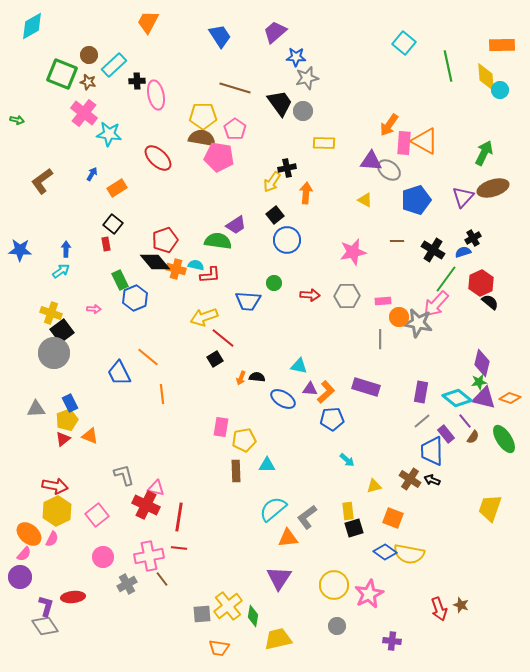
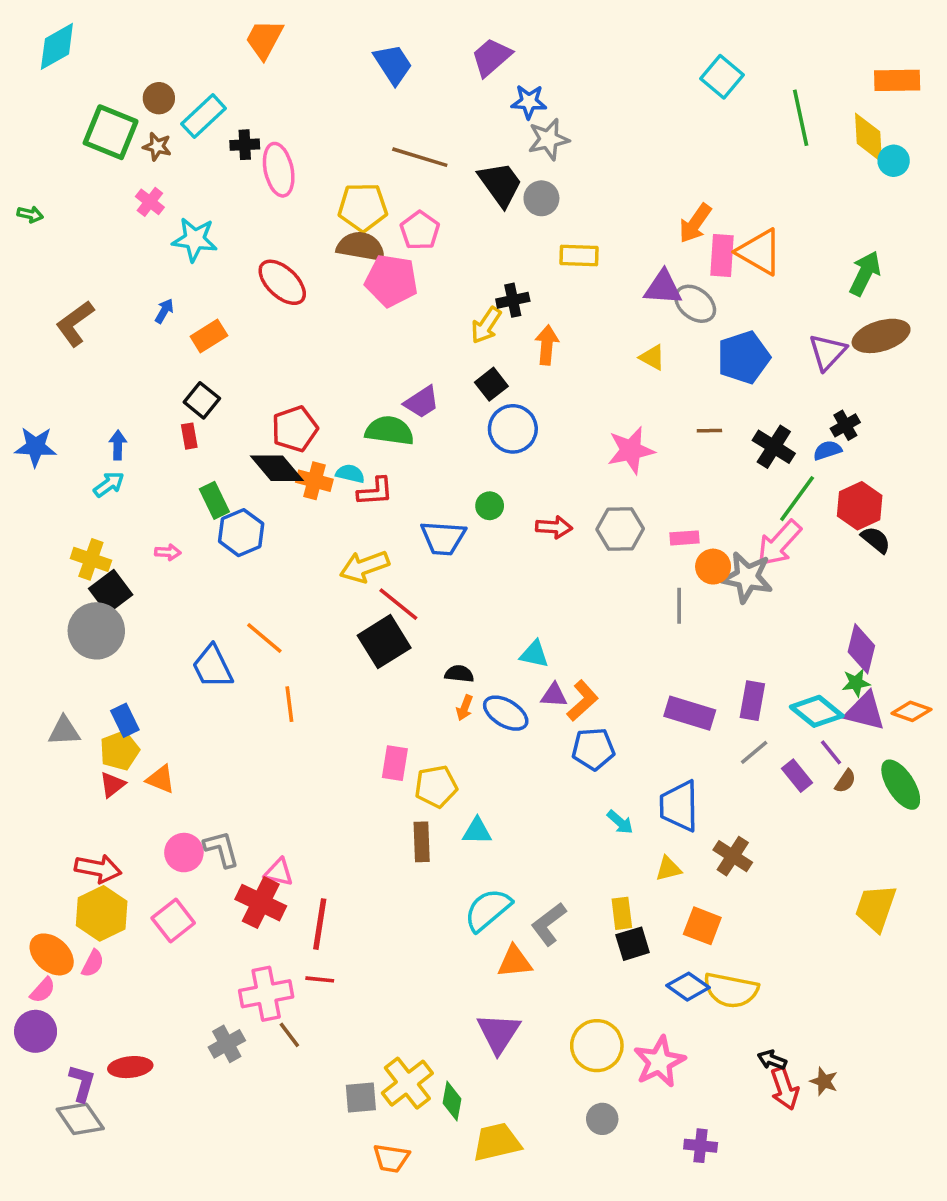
pink cross: (84, 113) -> (150, 202), size x0.6
black square: (215, 359) -> (384, 642), size x1.8
orange arrow: (241, 378) -> (465, 708), moved
purple rectangle: (366, 387) -> (690, 713), moved
blue trapezoid: (432, 451) -> (679, 806), moved
black arrow: (432, 480) -> (772, 1060), moved
pink circle: (103, 557) -> (184, 853), moved

